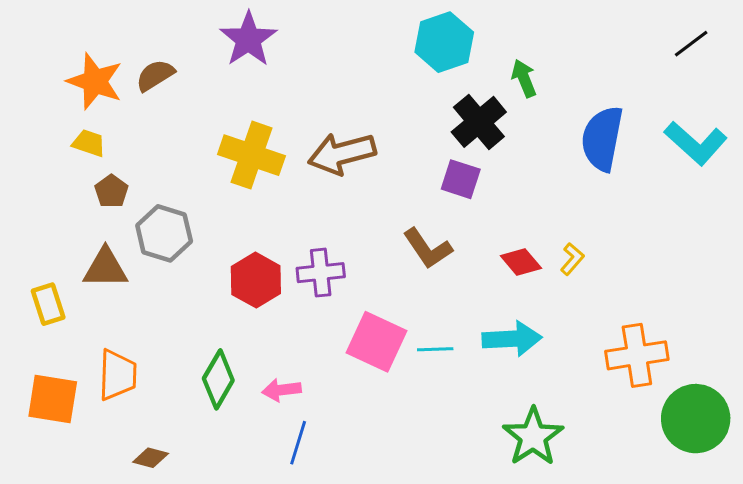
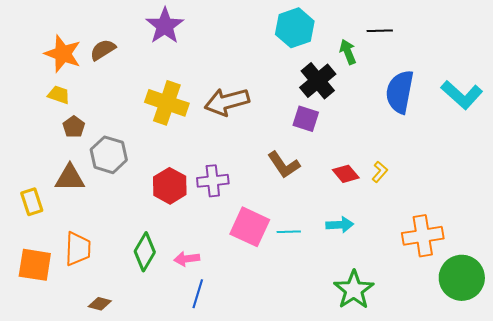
black line: (691, 44) -> (380, 31), moved, turned 35
cyan arrow: (512, 339) -> (340, 225), size x0.7

